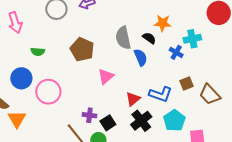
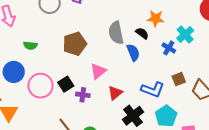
cyan cross: (192, 39) -> (185, 34), turned -30
brown pentagon: (82, 49) -> (75, 44), turned 30
red triangle: (133, 99) -> (115, 93), moved
purple cross: (89, 115) -> (83, 95), moved
black square: (108, 123) -> (66, 84), moved

